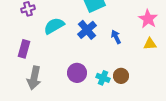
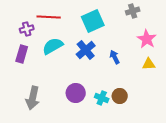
purple rectangle: (24, 49) -> (22, 54), moved

